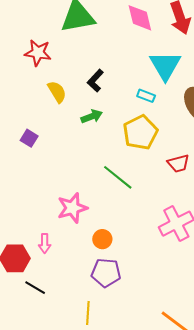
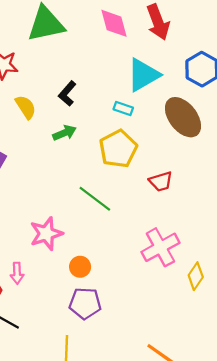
cyan triangle: (165, 66) -> (143, 75), turned 32

